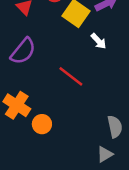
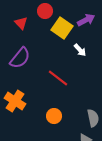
orange circle: (42, 124) -> (54, 116), moved

